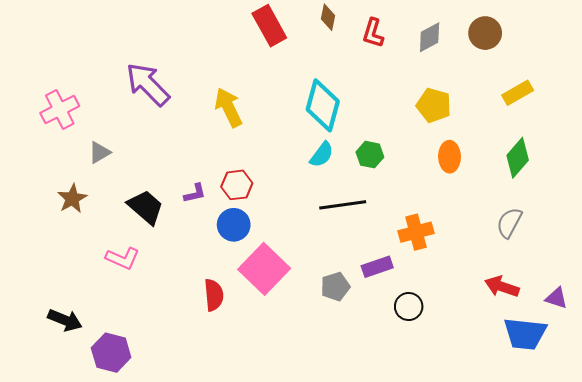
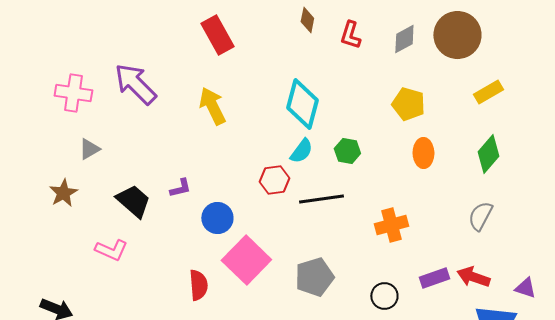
red rectangle: (269, 26) -> (217, 35), moved
brown circle: (485, 33) -> (457, 35), size x1.5
pink cross: (60, 110) -> (73, 93), moved, turned 36
red hexagon: (237, 185) -> (274, 180), moved
purple rectangle: (377, 267) -> (434, 278), moved
gray pentagon: (335, 287) -> (314, 277), size x1.4

